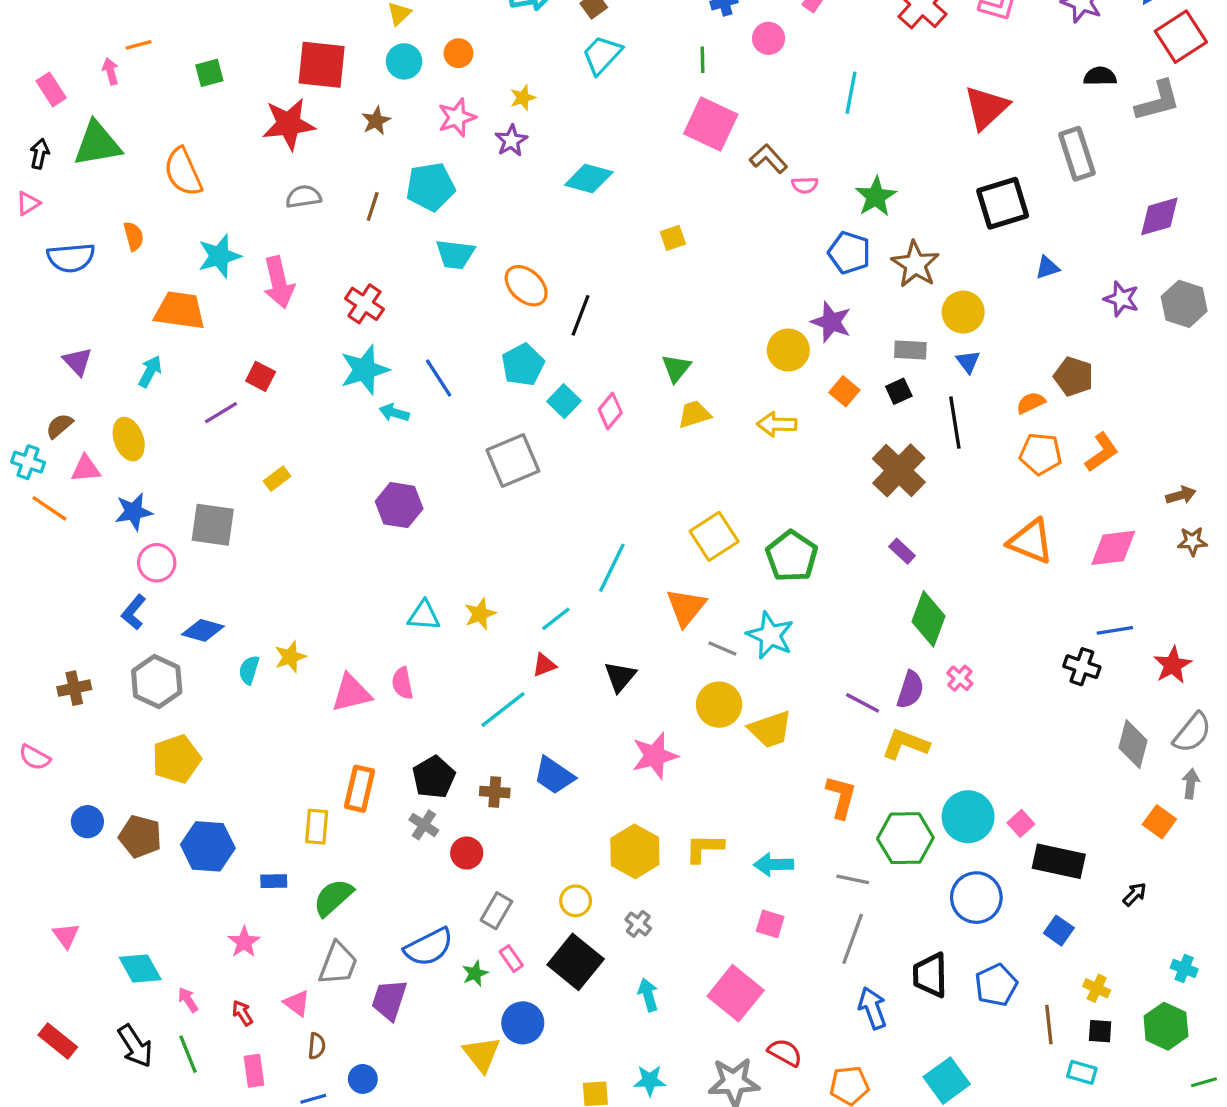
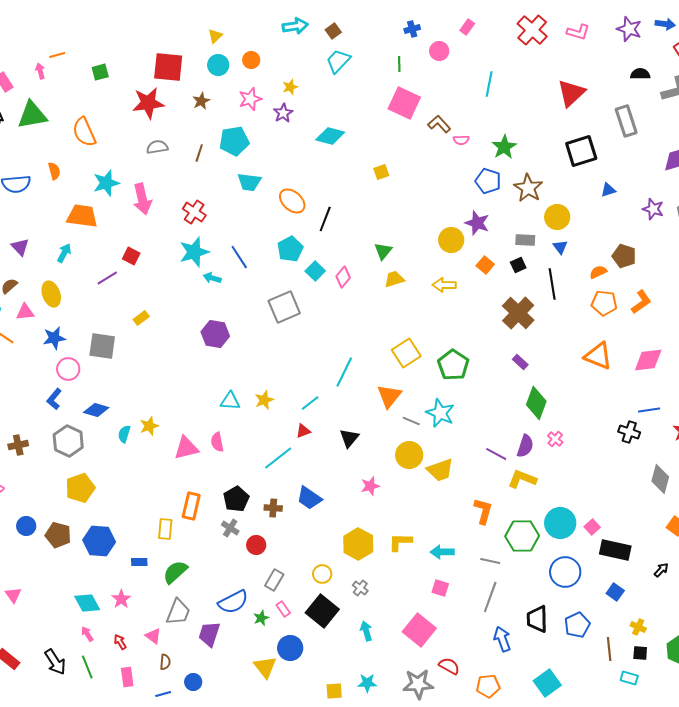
pink star: (655, 756) -> (370, 486), size x0.7
cyan diamond: (140, 968) -> (87, 603), moved

